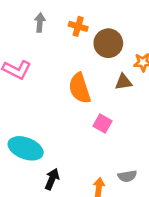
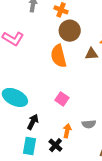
brown circle: (108, 43) -> (70, 31), moved
pink square: (102, 124) -> (62, 99), moved

